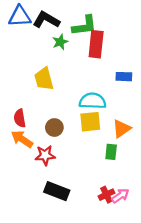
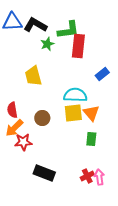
blue rectangle: (124, 77) -> (102, 74), turned -40
orange triangle: (121, 129) -> (91, 113), moved, turned -36
orange arrow: (22, 139) -> (14, 128), turned -78
red star: (45, 155) -> (23, 142), moved
pink arrow: (120, 196) -> (99, 177), turned -63

